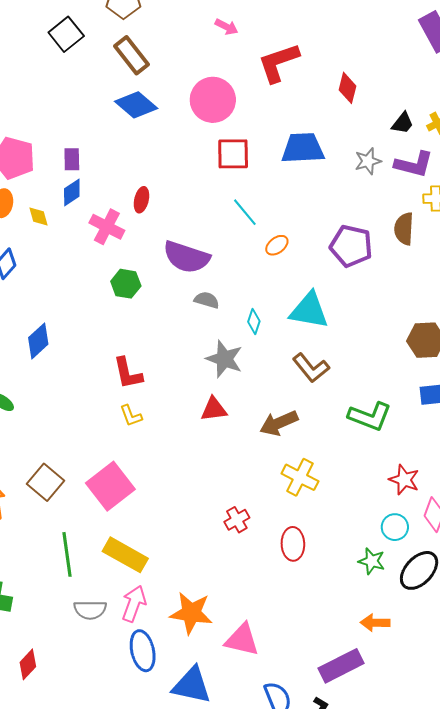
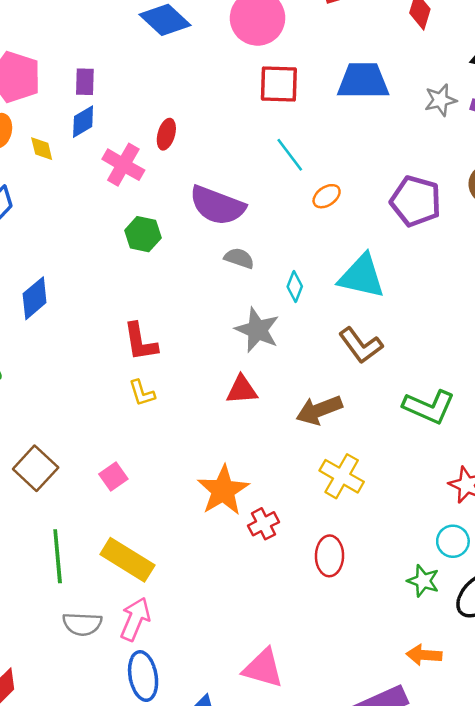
pink square: (110, 486) -> (113, 477), size x0.5
orange star: (191, 613) -> (223, 490), moved, turned 30

